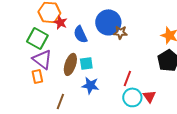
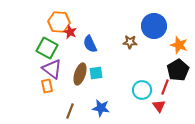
blue circle: (108, 22) -> (154, 26), moved
red line: (127, 78) -> (165, 87), moved
blue star: (90, 85) -> (101, 108), moved
cyan circle: (132, 97) -> (142, 90), moved

